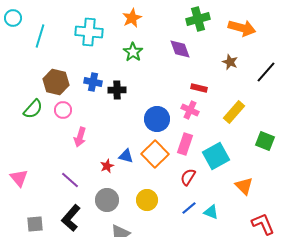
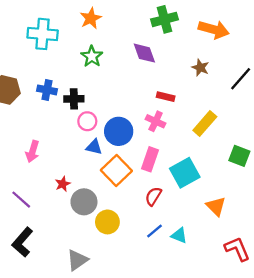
pink circle: (63, 110) -> (87, 121), moved
blue triangle: (126, 156) -> (94, 147), moved
gray circle: (107, 200) -> (84, 202), moved

